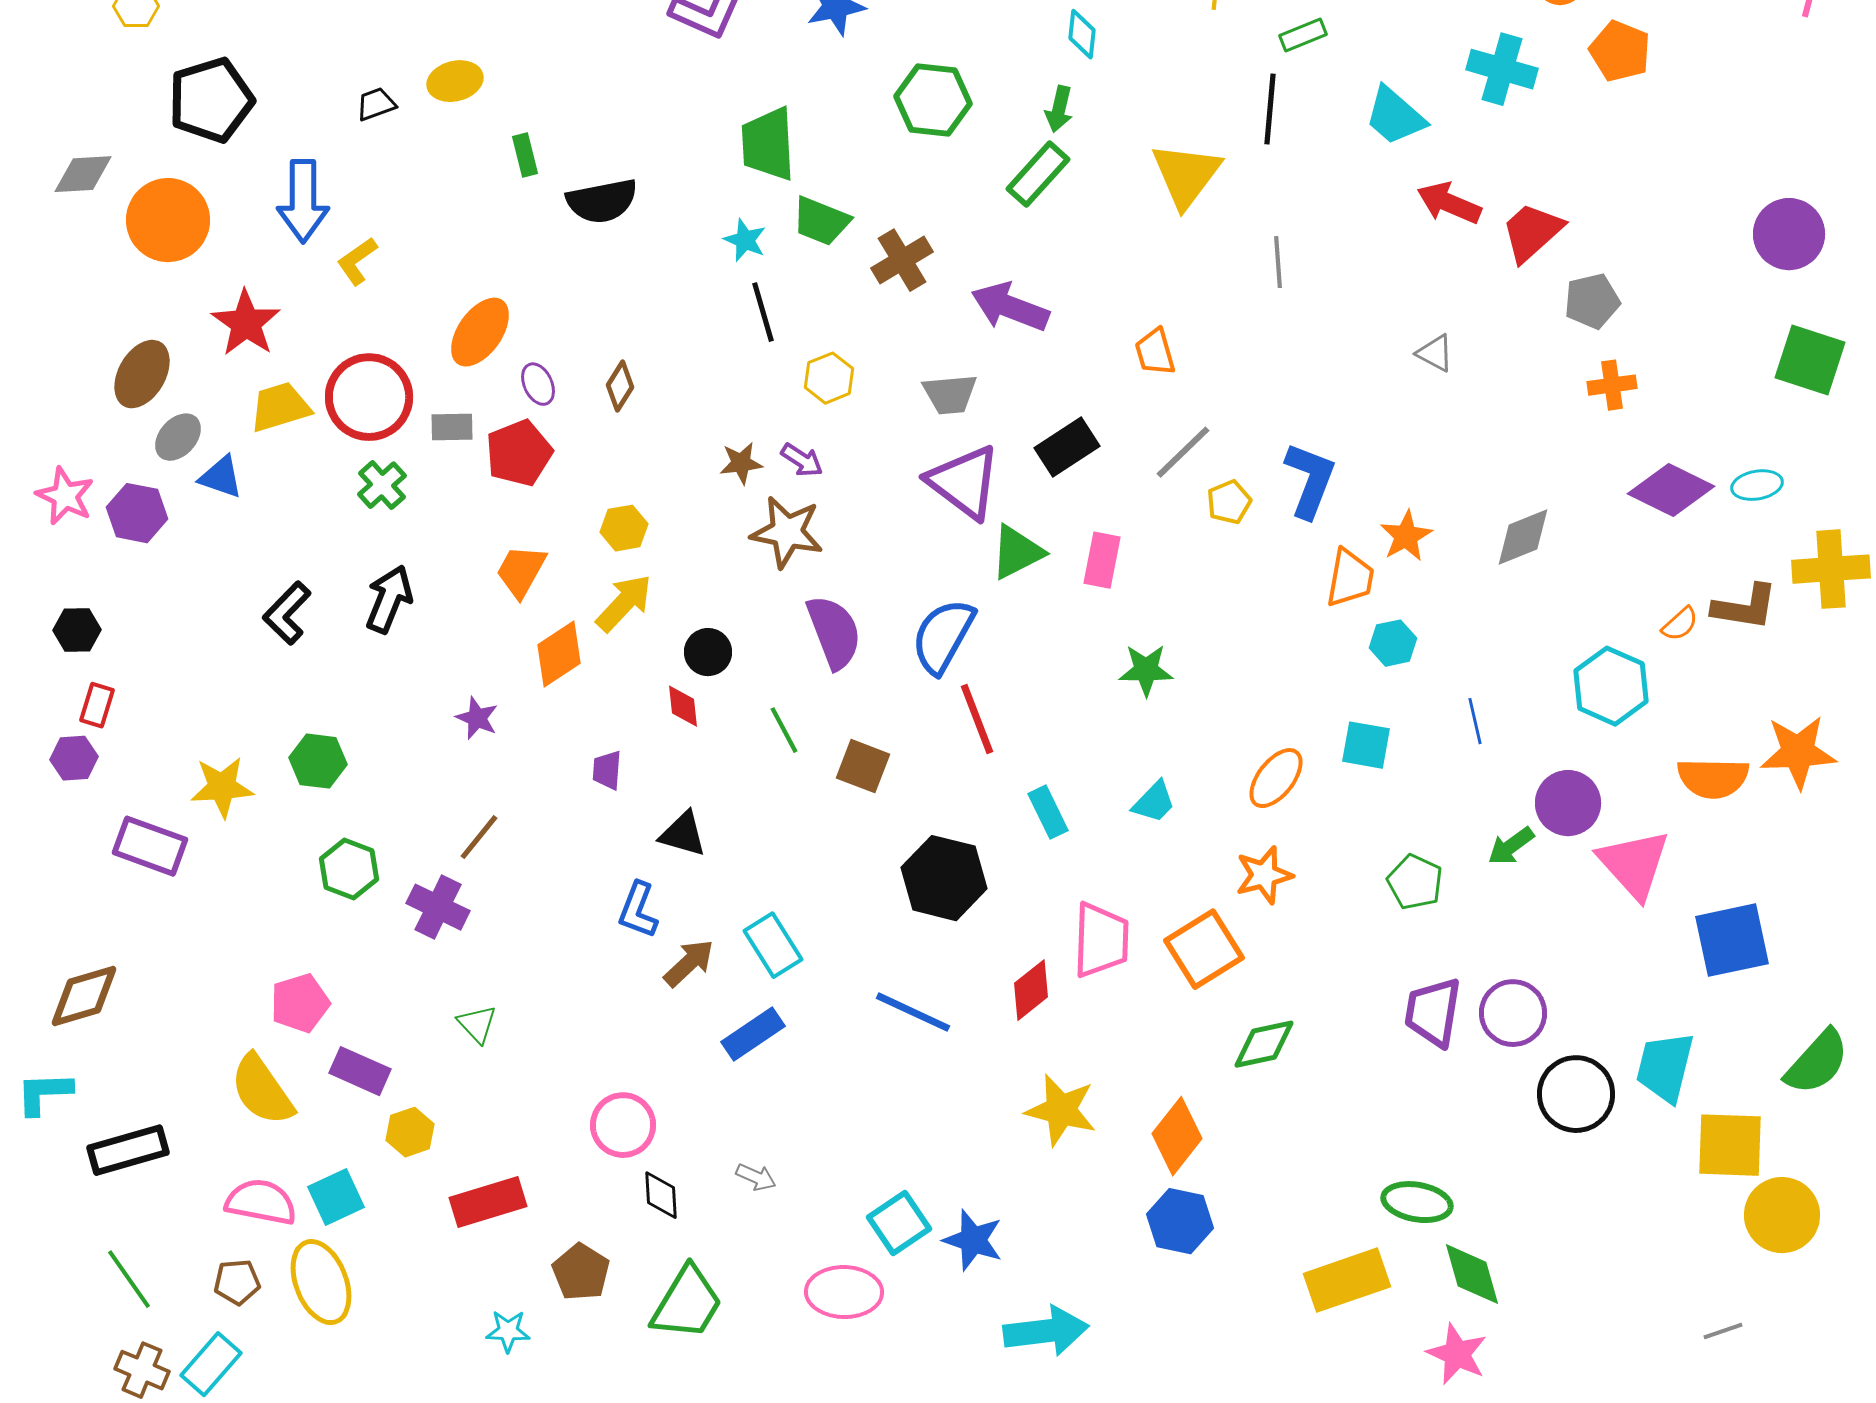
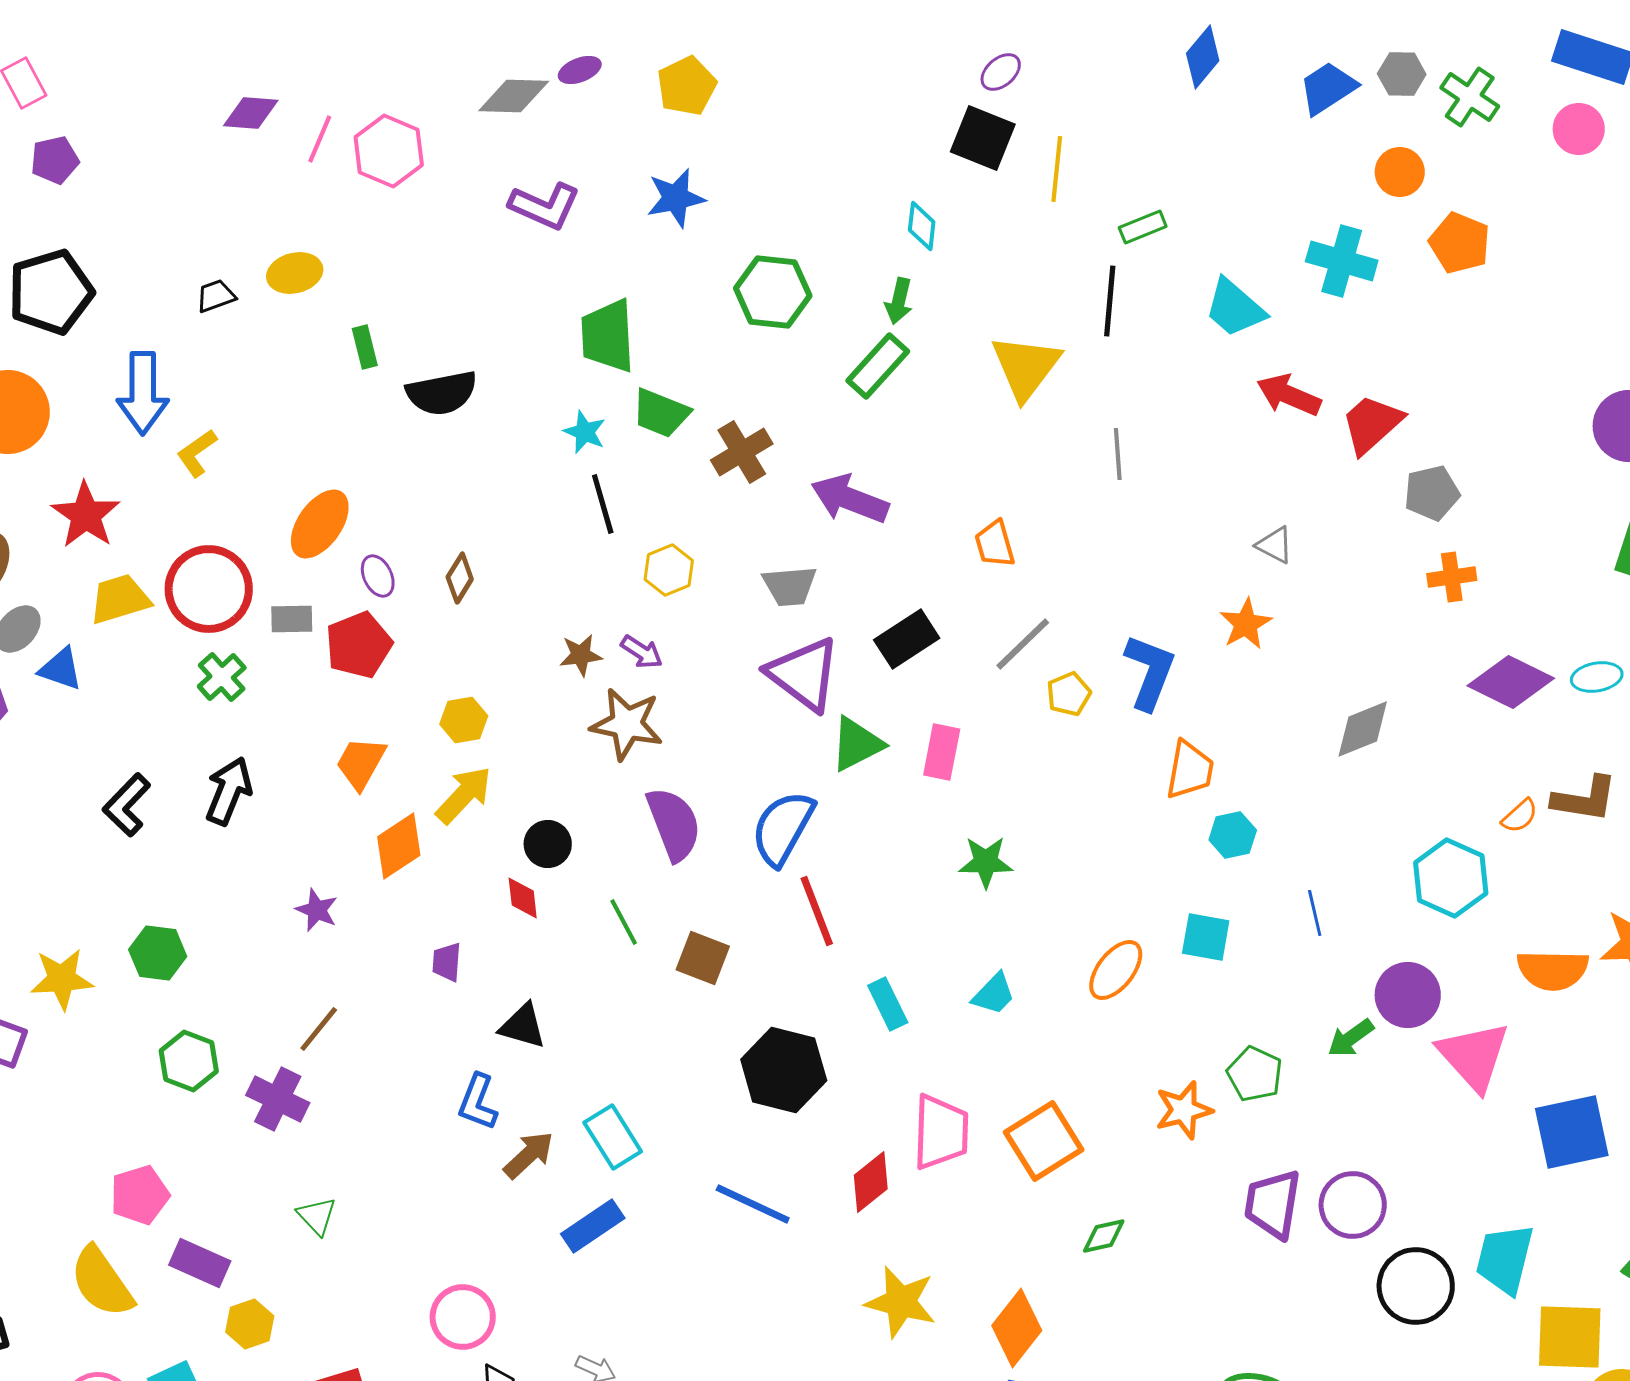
orange star: (1406, 536) -> (1246, 624), moved
orange star: (1264, 875) -> (1184, 1110), moved
green diamond: (1264, 1044) -> (1104, 1236), size x0.7

